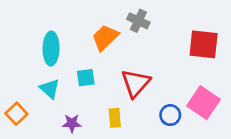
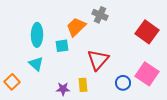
red square: (204, 44) -> (147, 32), turned 30
cyan square: (86, 78) -> (62, 46), moved
purple star: (72, 123) -> (63, 89), moved

